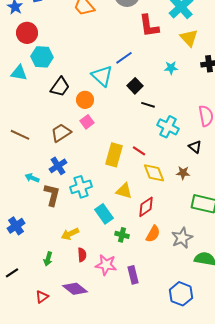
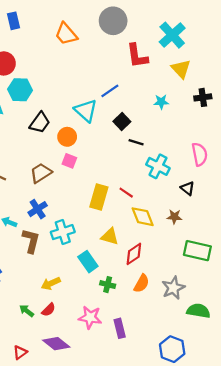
pink square: (87, 122) -> (69, 161), turned -32
red semicircle: (82, 255) -> (49, 310), moved, turned 48
green arrow: (48, 259) -> (27, 311), turned 112

